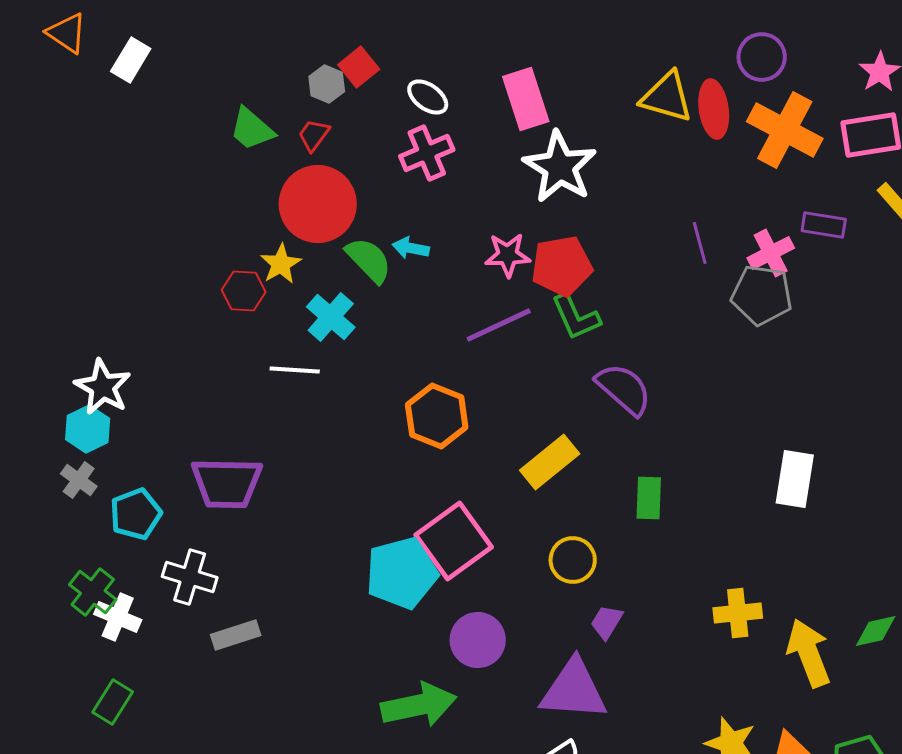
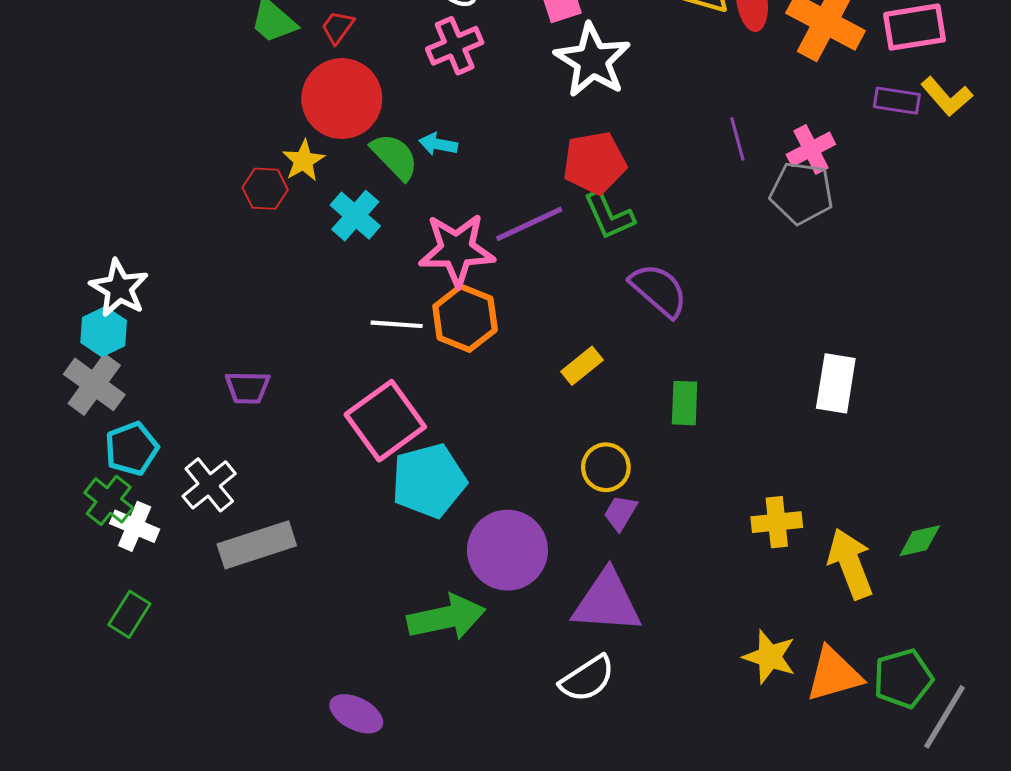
purple rectangle: (824, 225) -> (897, 101), moved
pink star: (508, 255) -> (457, 250), moved, size x1.6
white line: (295, 370) -> (397, 324), moved
yellow rectangle: (550, 462) -> (582, 366), size x0.7
gray cross: (79, 480) -> (94, 384), size x1.6
purple trapezoid: (227, 483) -> (248, 388), size x0.6
cyan pentagon: (136, 514) -> (132, 449), moved
pink square: (454, 541) -> (385, 421), moved
white cross: (190, 577) -> (209, 485), turned 34
purple trapezoid: (607, 622) -> (620, 513), moved
gray rectangle: (236, 635) -> (257, 545), size x1.5
purple circle: (478, 640) -> (507, 550), size x1.4

